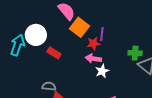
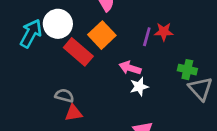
orange square: (79, 27) -> (102, 35), moved
red star: (93, 44) -> (164, 32), moved
red rectangle: (54, 53) -> (78, 52), size x1.5

